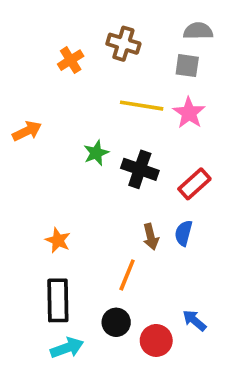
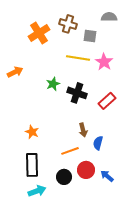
orange cross: (71, 60) -> (39, 33), size x1.5
gray square: (187, 66) -> (90, 36), moved
blue semicircle: (184, 233) -> (98, 143), moved
orange line: (127, 275) -> (70, 151), turned 48
red circle: (156, 340) -> (86, 170), moved

